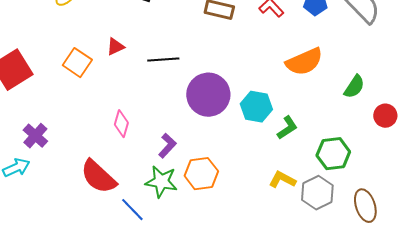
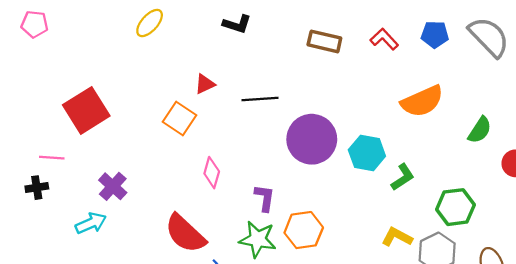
orange square: (77, 63) -> (179, 118), moved
purple L-shape: (167, 146) -> (265, 198), turned -35

